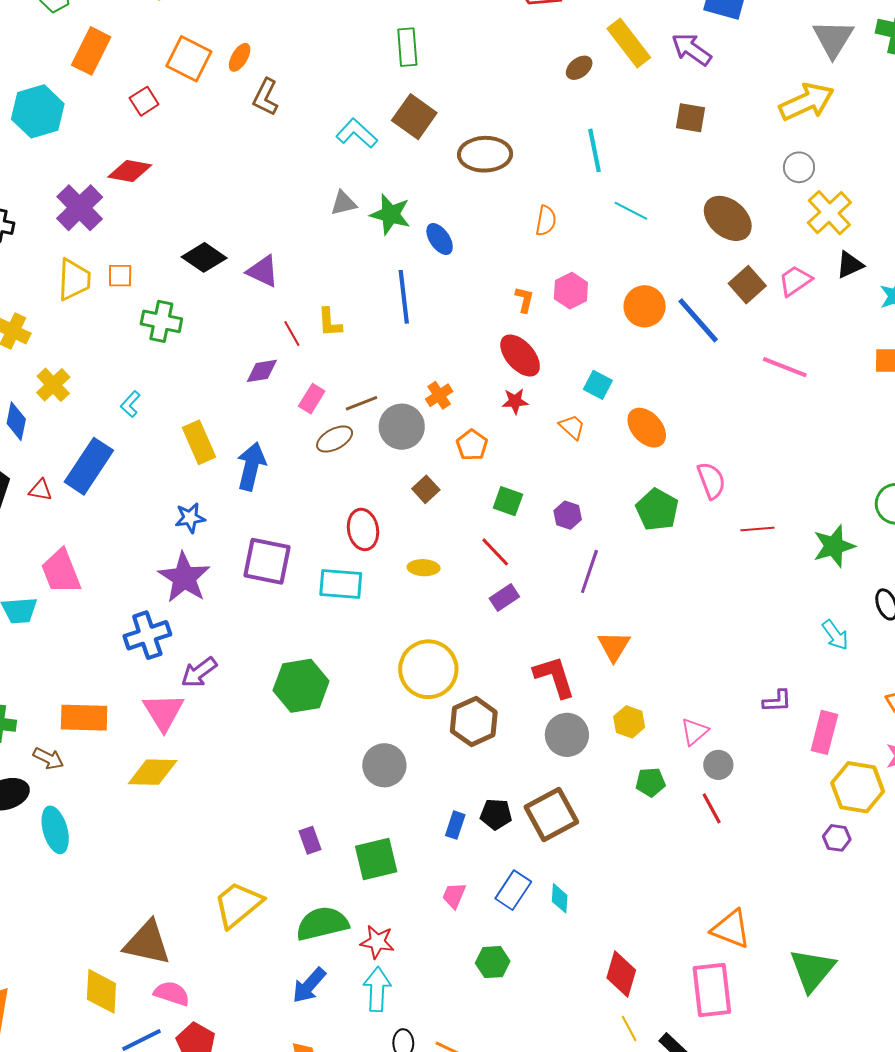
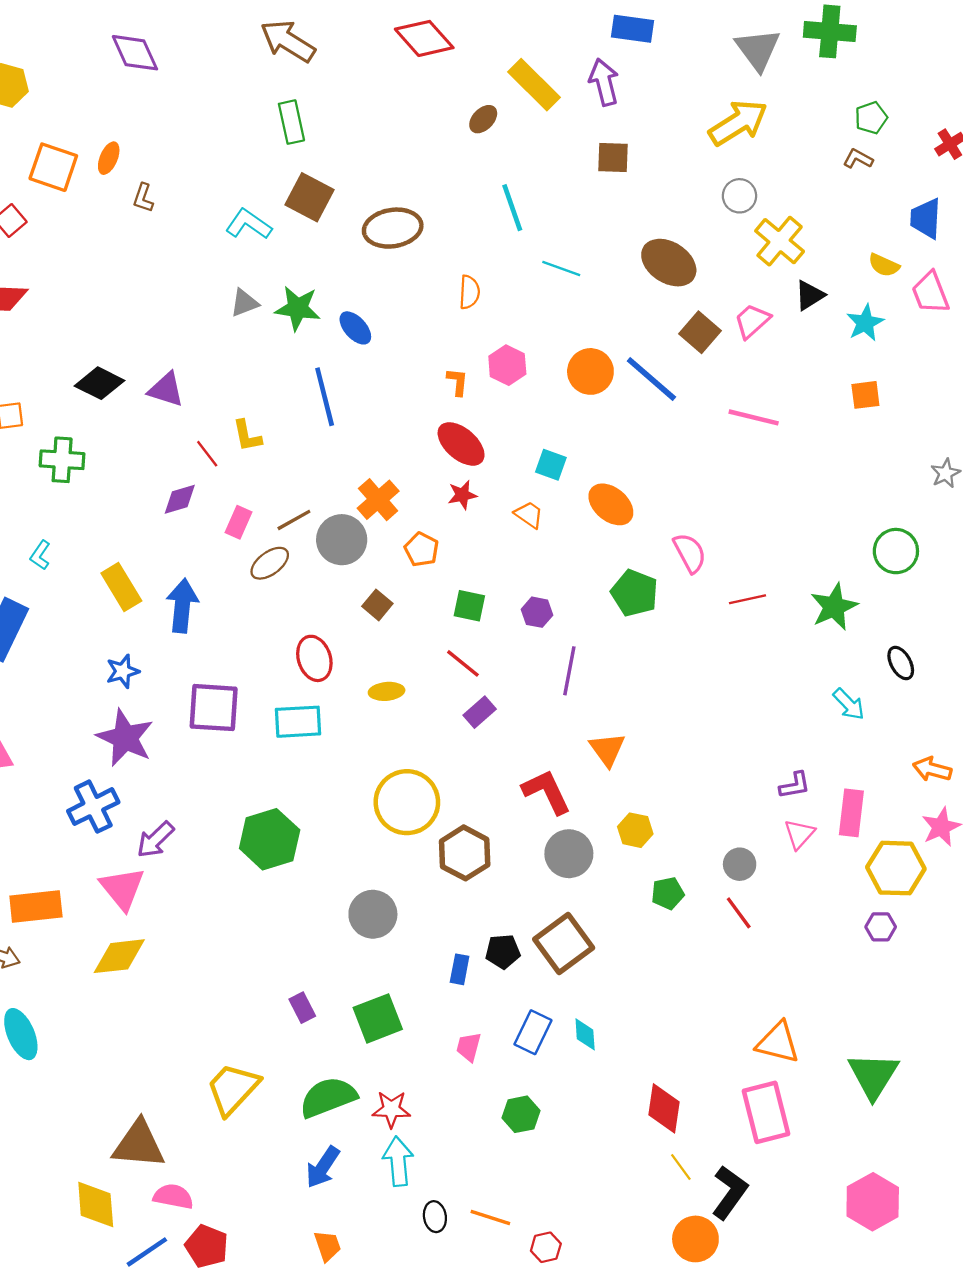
purple arrow: (691, 49) -> (604, 82), turned 48
brown L-shape: (266, 97) -> (143, 198), size x0.7
orange cross: (439, 395) -> (378, 500), size x1.4
pink triangle: (694, 731) -> (799, 834), moved

